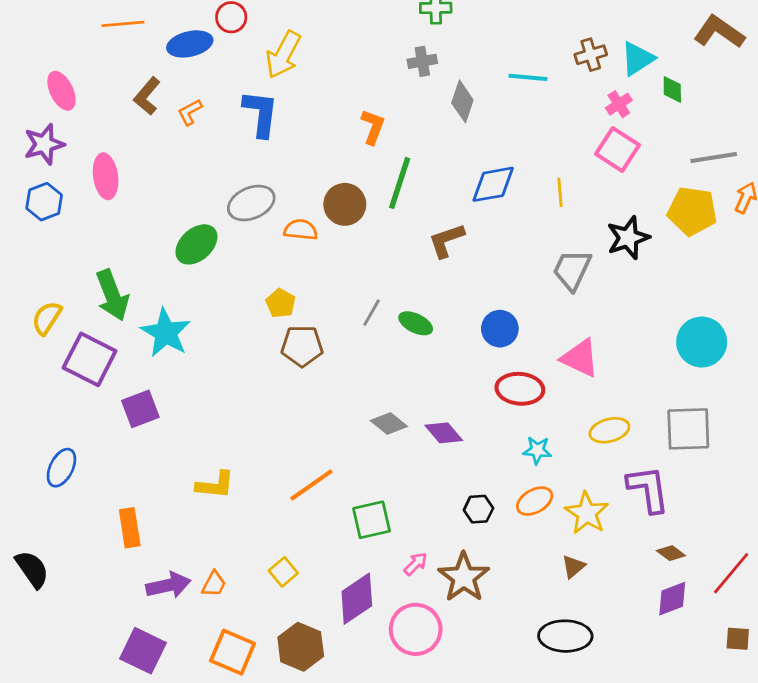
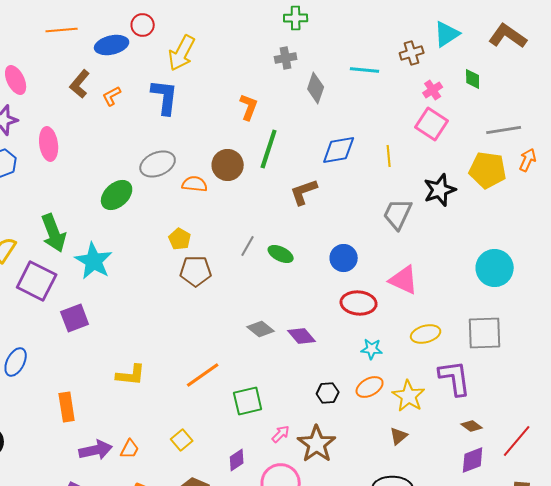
cyan triangle: (638, 59) -> (447, 34), moved
purple diamond: (357, 599) -> (237, 460), size x0.6

